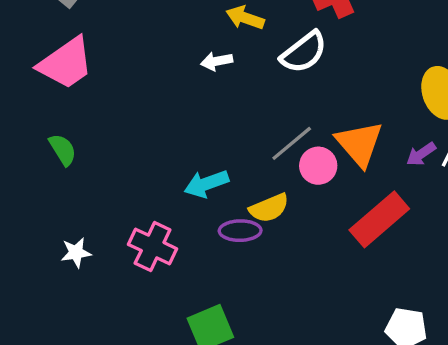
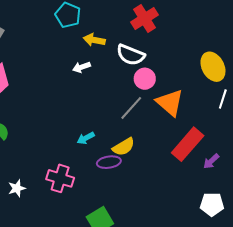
white semicircle: (304, 52) -> (131, 55), turned 68
purple arrow: (421, 154) -> (211, 161), moved
pink circle: (318, 166) -> (145, 79), moved
cyan arrow: (206, 184) -> (86, 138), size x0.7

